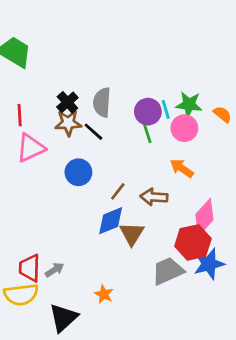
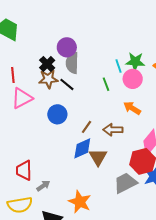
purple circle: (148, 112) -> (67, 47), moved
red trapezoid: (30, 268) -> (24, 170), moved
orange star: (104, 294) -> (80, 202), size x1.6

